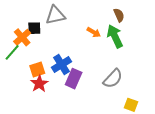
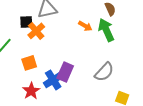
orange cross: (22, 37) -> (36, 31), moved
blue cross: (61, 64) -> (53, 80), moved
red star: (39, 84) -> (31, 91), moved

